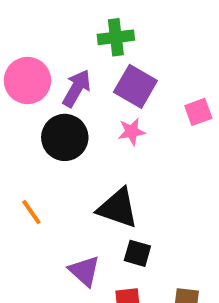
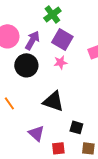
green cross: (116, 37) -> (52, 14), turned -30
black square: (137, 253) -> (76, 127), moved

